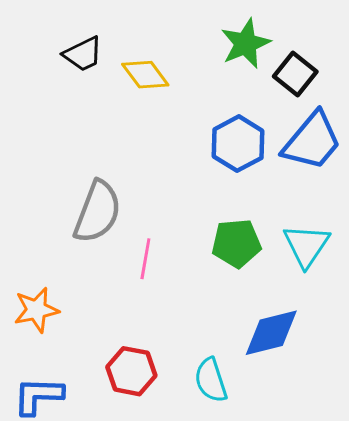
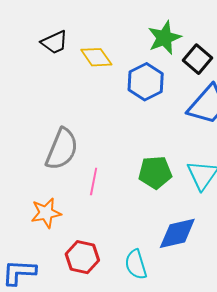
blue hexagon: (238, 144) -> (146, 82), moved
orange star: (36, 310) -> (46, 213), moved

